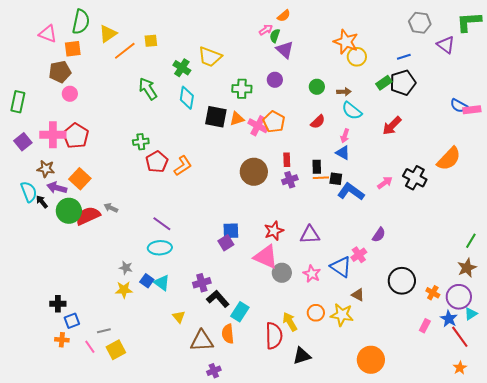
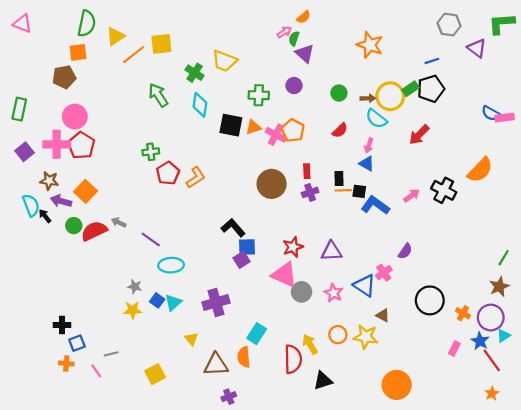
pink triangle: (48, 34) -> (22, 24), moved
yellow square: (151, 41) -> (161, 44), size x1.5
yellow circle: (357, 57) -> (390, 96), moved, size x1.4
pink circle: (70, 94) -> (75, 117), moved, size x1.5
green circle: (69, 211) -> (74, 226), size x0.6
purple line: (162, 224) -> (151, 239), moved
cyan triangle: (162, 283) -> (173, 303), turned 42
purple cross: (202, 283) -> (216, 303), size x1.4
black L-shape: (218, 299) -> (233, 228), moved
yellow square: (116, 350) -> (155, 374), moved

